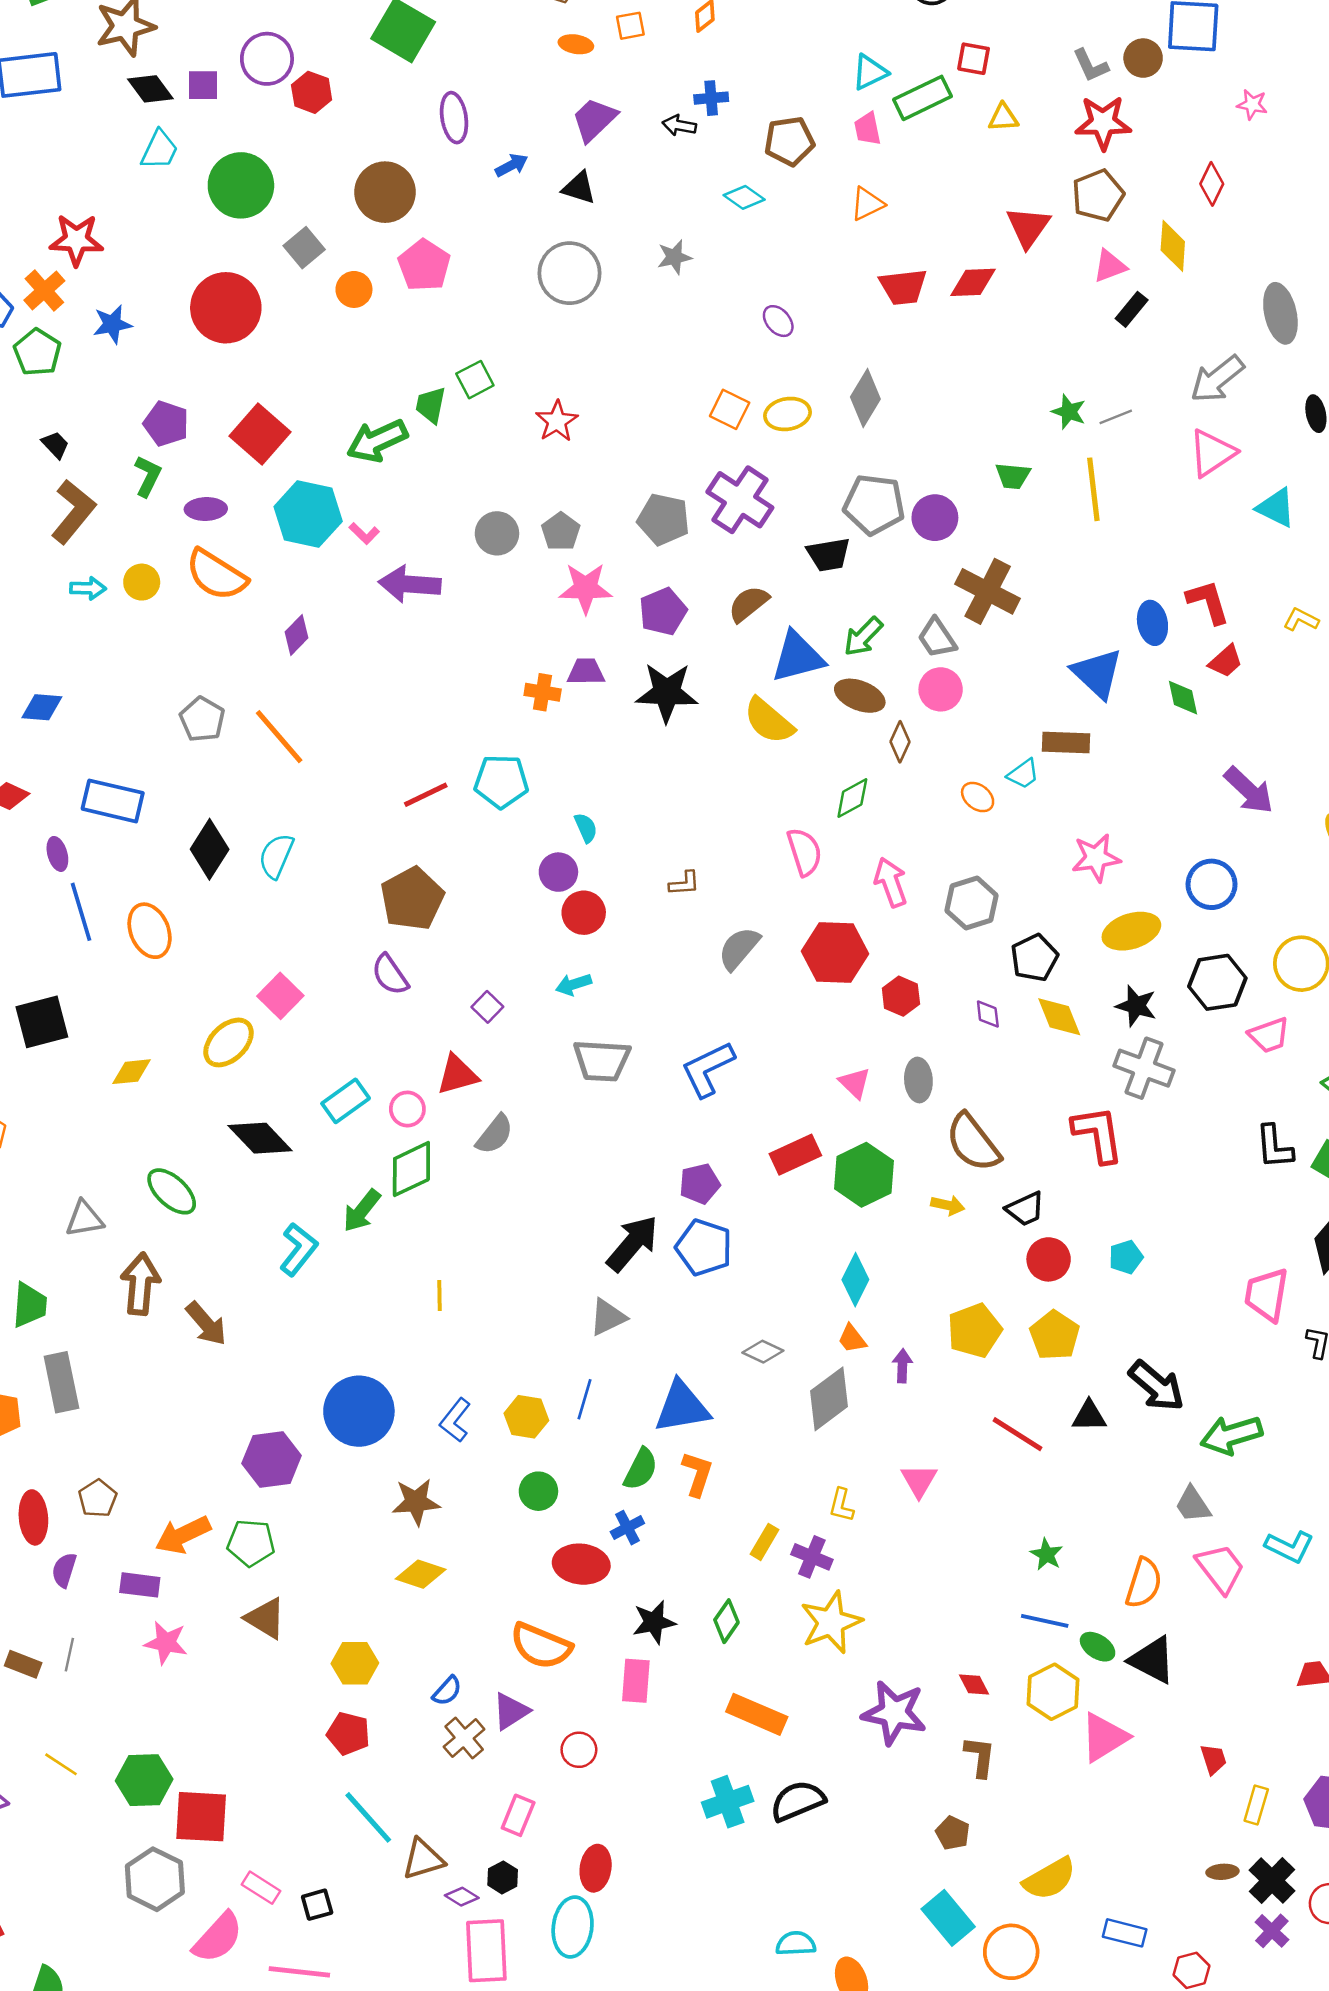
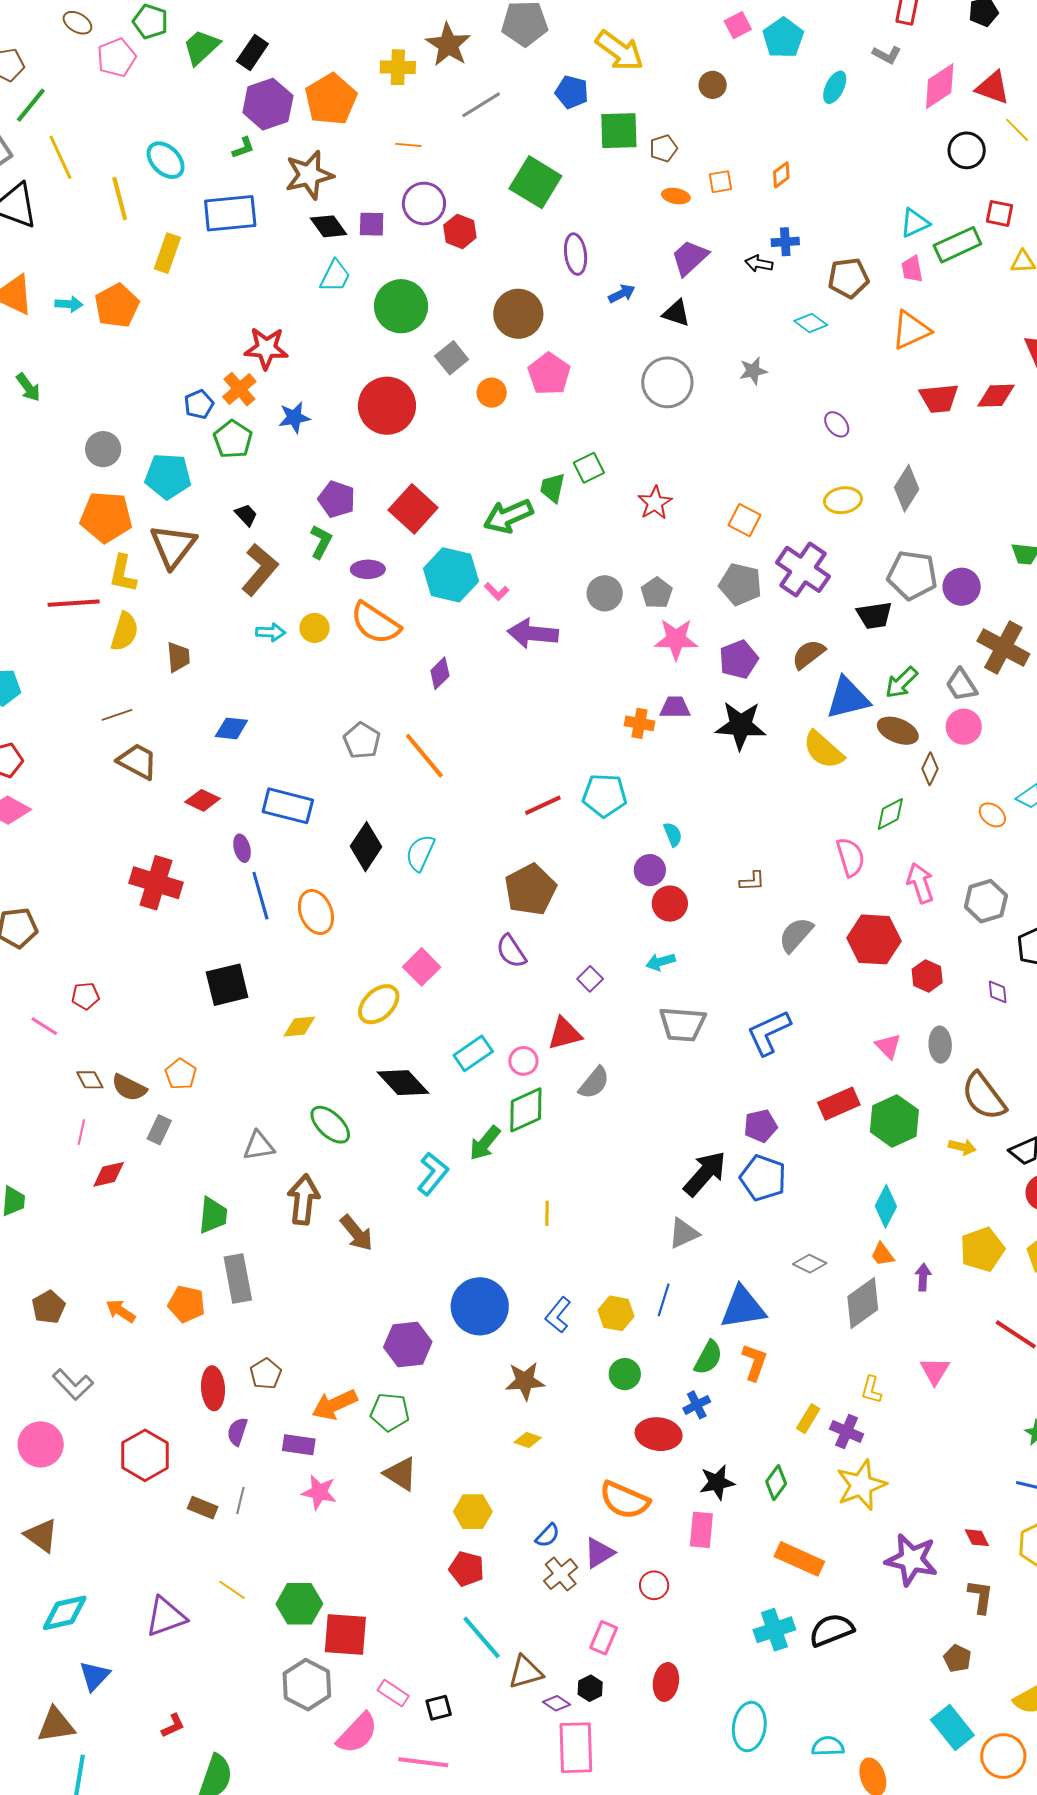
orange triangle: (867, 204) -> (911, 330), size x1.4
orange square: (730, 409) -> (745, 520), moved
yellow diamond: (421, 1574) -> (528, 1440), size x0.7
cyan ellipse: (573, 1927) -> (749, 1727), moved

